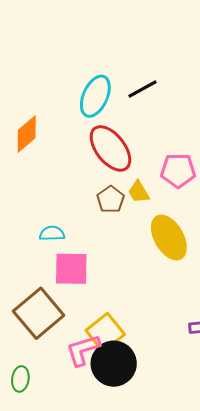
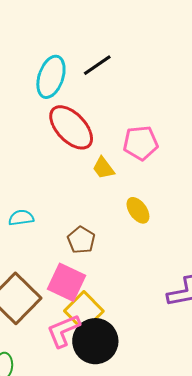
brown pentagon: (111, 199) -> (81, 240), moved
yellow ellipse: (169, 237) -> (138, 210), size x0.6
pink square: (71, 269) -> (67, 282), moved, turned 30

